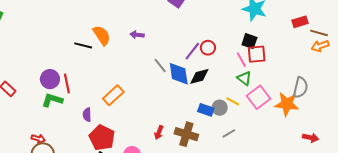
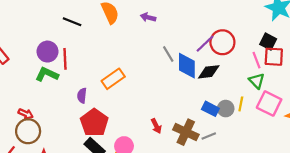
black line: (83, 45) -> (72, 22), moved
red circle: (208, 48) -> (222, 42), size x1.5
pink square: (258, 97) -> (269, 104), turned -35
yellow line: (233, 101) -> (241, 104), turned 64
red arrow: (159, 133) -> (156, 126), turned -56
gray line: (229, 133) -> (209, 136), moved

